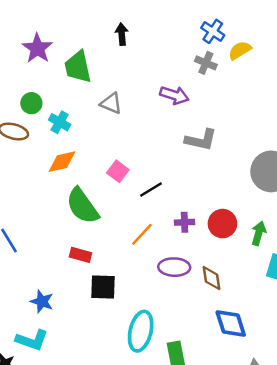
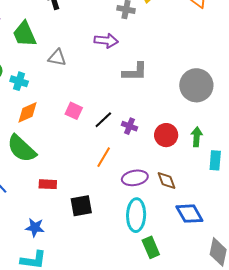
green semicircle: (82, 206) -> (22, 149), moved
purple cross: (184, 222) -> (129, 126), moved, turned 35
red rectangle: (80, 255) -> (48, 184), moved
cyan ellipse: (141, 331) -> (136, 215), moved

